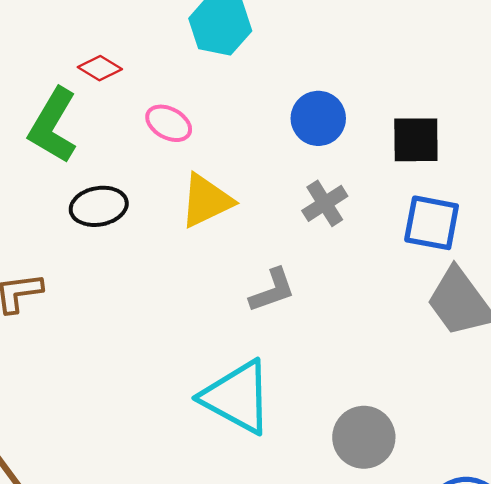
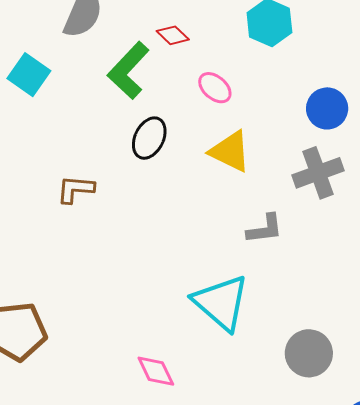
yellow triangle: (206, 201) -> (230, 151), turned 39
gray cross: (325, 203) -> (318, 173), size x1.4
black ellipse: (99, 206) -> (149, 138), turned -66

